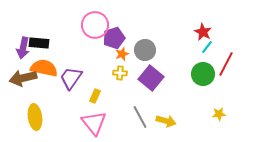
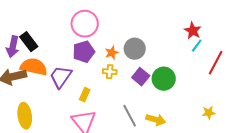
purple pentagon: (114, 38) -> (84, 52), moved
black rectangle: (39, 43) -> (29, 42), turned 48
green circle: (203, 74) -> (164, 79), moved
purple square: (151, 78) -> (141, 77), size x0.7

